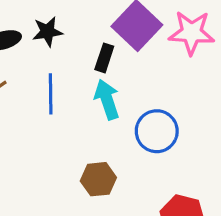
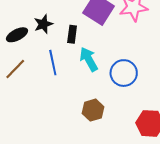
black rectangle: (104, 58) -> (72, 34), moved

